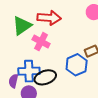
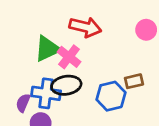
green triangle: (22, 26) -> (47, 49), moved
black ellipse: (45, 77) -> (66, 85), moved

